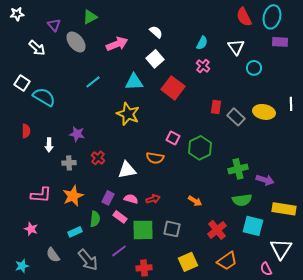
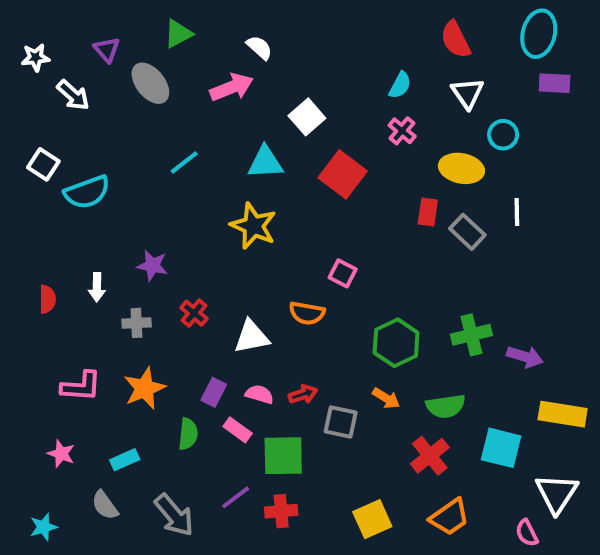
white star: (17, 14) -> (35, 57), moved
red semicircle: (244, 17) -> (456, 40), moved
white semicircle: (156, 32) -> (259, 48), moved
cyan semicircle: (44, 97) -> (87, 192), turned 130
white line: (291, 104) -> (517, 212), moved
yellow ellipse: (264, 112) -> (461, 168), moved
red semicircle: (26, 131) -> (47, 299), moved
green hexagon: (200, 148) -> (396, 343), moved
green semicircle: (242, 200) -> (446, 406), moved
gray square: (172, 229) -> (341, 422), moved
cyan rectangle: (75, 232) -> (125, 460), moved
red cross: (144, 268) -> (281, 511), moved

